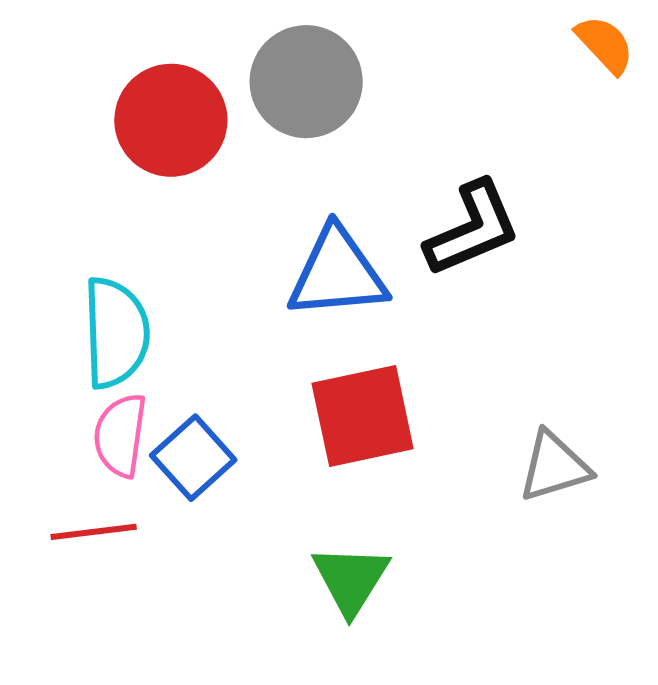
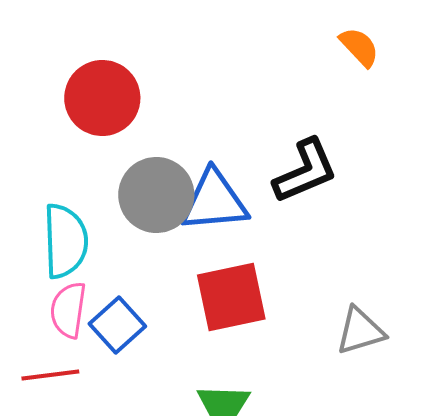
orange semicircle: (605, 44) -> (359, 47), moved
gray circle: (306, 82) -> (156, 195), moved

